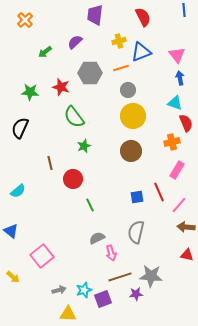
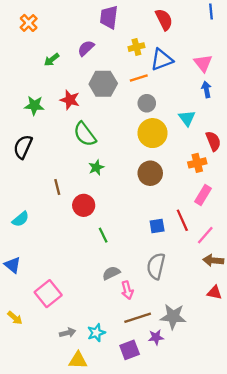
cyan triangle: (175, 103) -> (187, 118), moved, turned 35
purple square: (103, 299) -> (130, 350), moved

